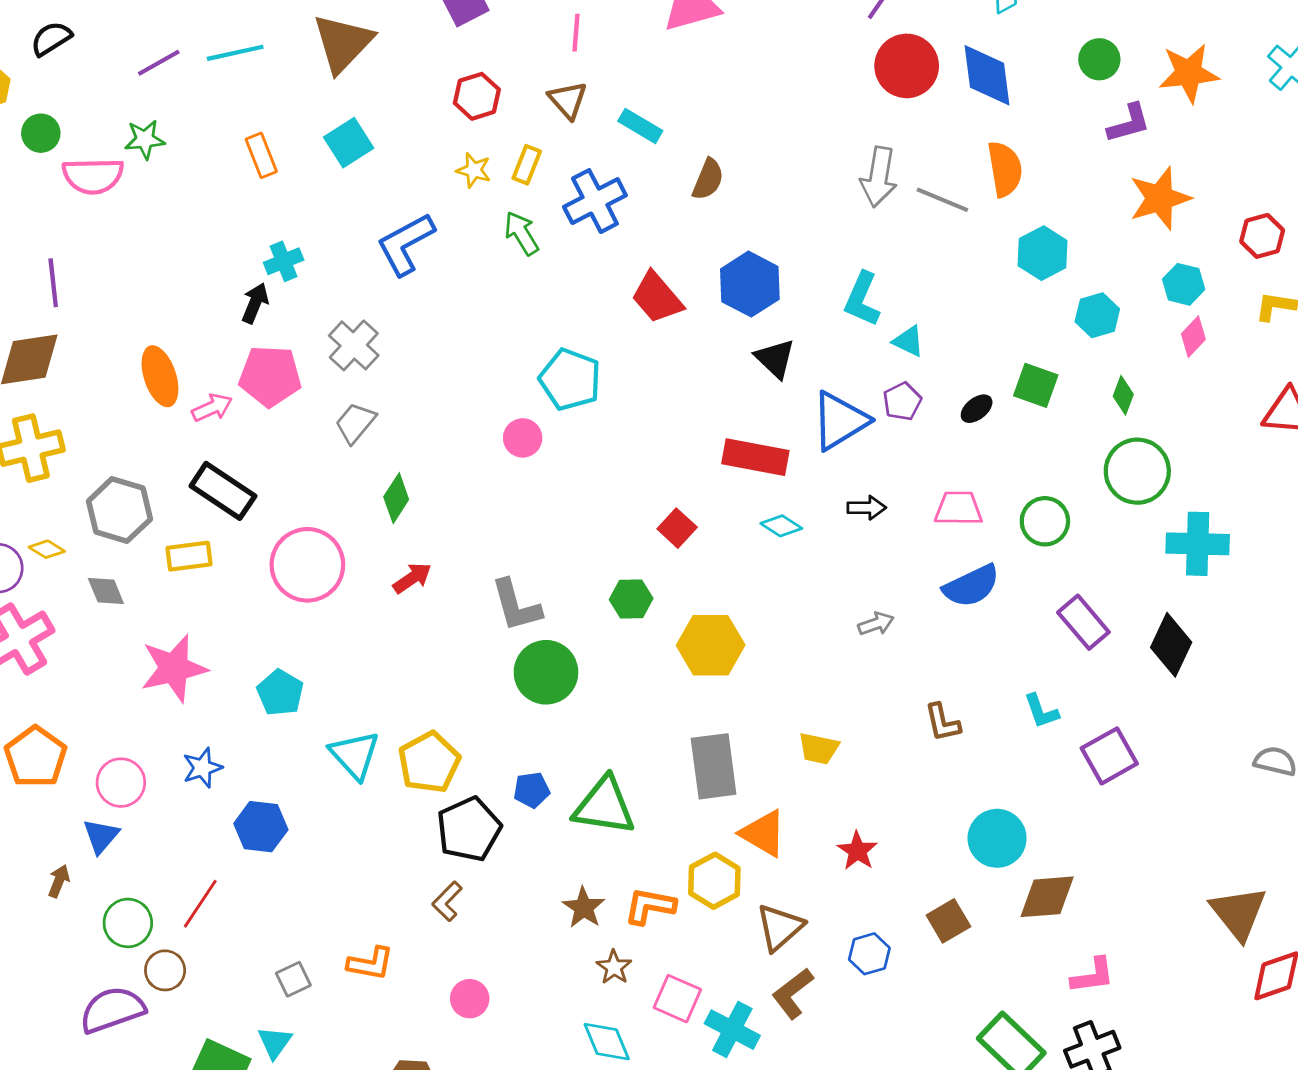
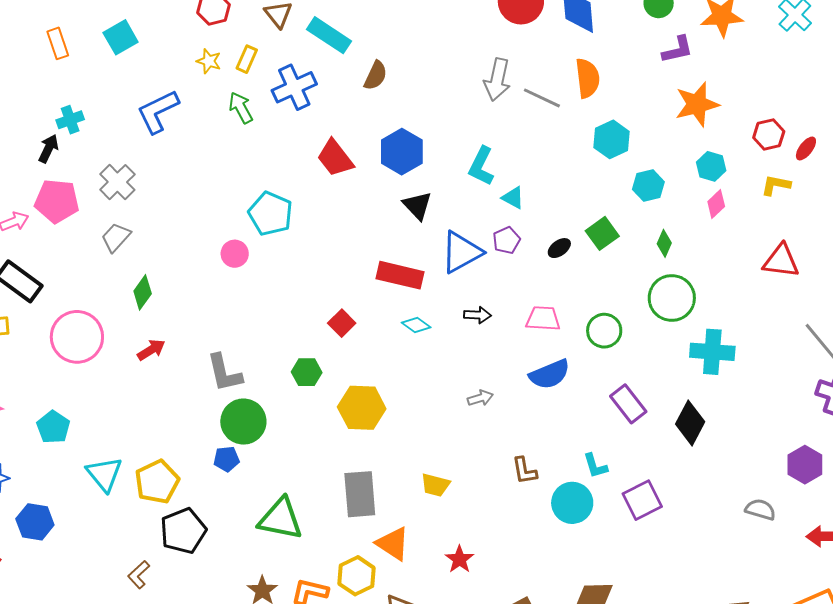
cyan rectangle: (640, 126) -> (329, 35), size x1.4
green square: (1036, 385) -> (602, 233), turned 32
blue pentagon: (532, 790) -> (226, 459), moved
cyan circle: (997, 838) -> (572, 503), moved
brown L-shape: (447, 901) -> (139, 575), moved

